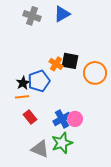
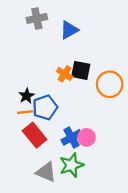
blue triangle: (62, 14) -> (69, 30), moved
gray cross: (32, 16) -> (37, 18), turned -30
blue pentagon: (39, 81) -> (45, 107), moved
red rectangle: (30, 117) -> (35, 135), size x1.5

